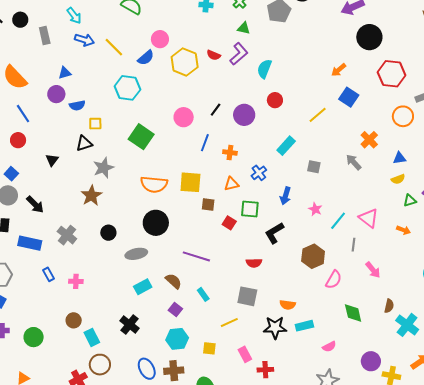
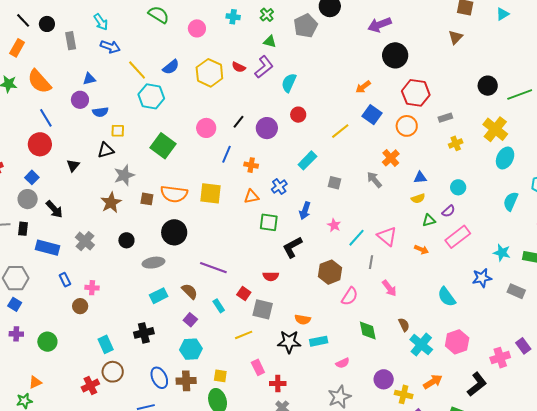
pink circle: (160, 39) -> (197, 28), moved
yellow line: (114, 47) -> (137, 70), moved
orange circle: (403, 116) -> (407, 126), moved
red circle: (18, 140) -> (40, 144), size x1.5
brown square: (208, 204) -> (147, 199), moved
red square: (229, 223) -> (244, 293), moved
brown semicircle: (389, 306) -> (404, 325), turned -40
brown circle: (74, 320) -> (80, 306), moved
black cross: (129, 325) -> (144, 333), turned 36
yellow square: (209, 348) -> (220, 376), moved

